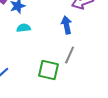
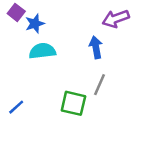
cyan semicircle: (24, 28) -> (42, 51), size x1.5

